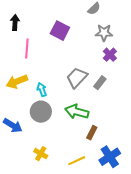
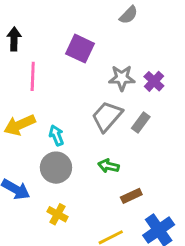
gray star: (104, 33) -> (122, 78), moved
green arrow: (77, 112) -> (108, 166), size x0.6
brown rectangle: (92, 133) -> (131, 196), turned 40
yellow cross: (41, 154) -> (57, 214), moved

